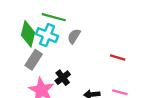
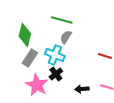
green line: (54, 17) -> (62, 20), moved
cyan cross: (47, 35) -> (55, 55), moved

